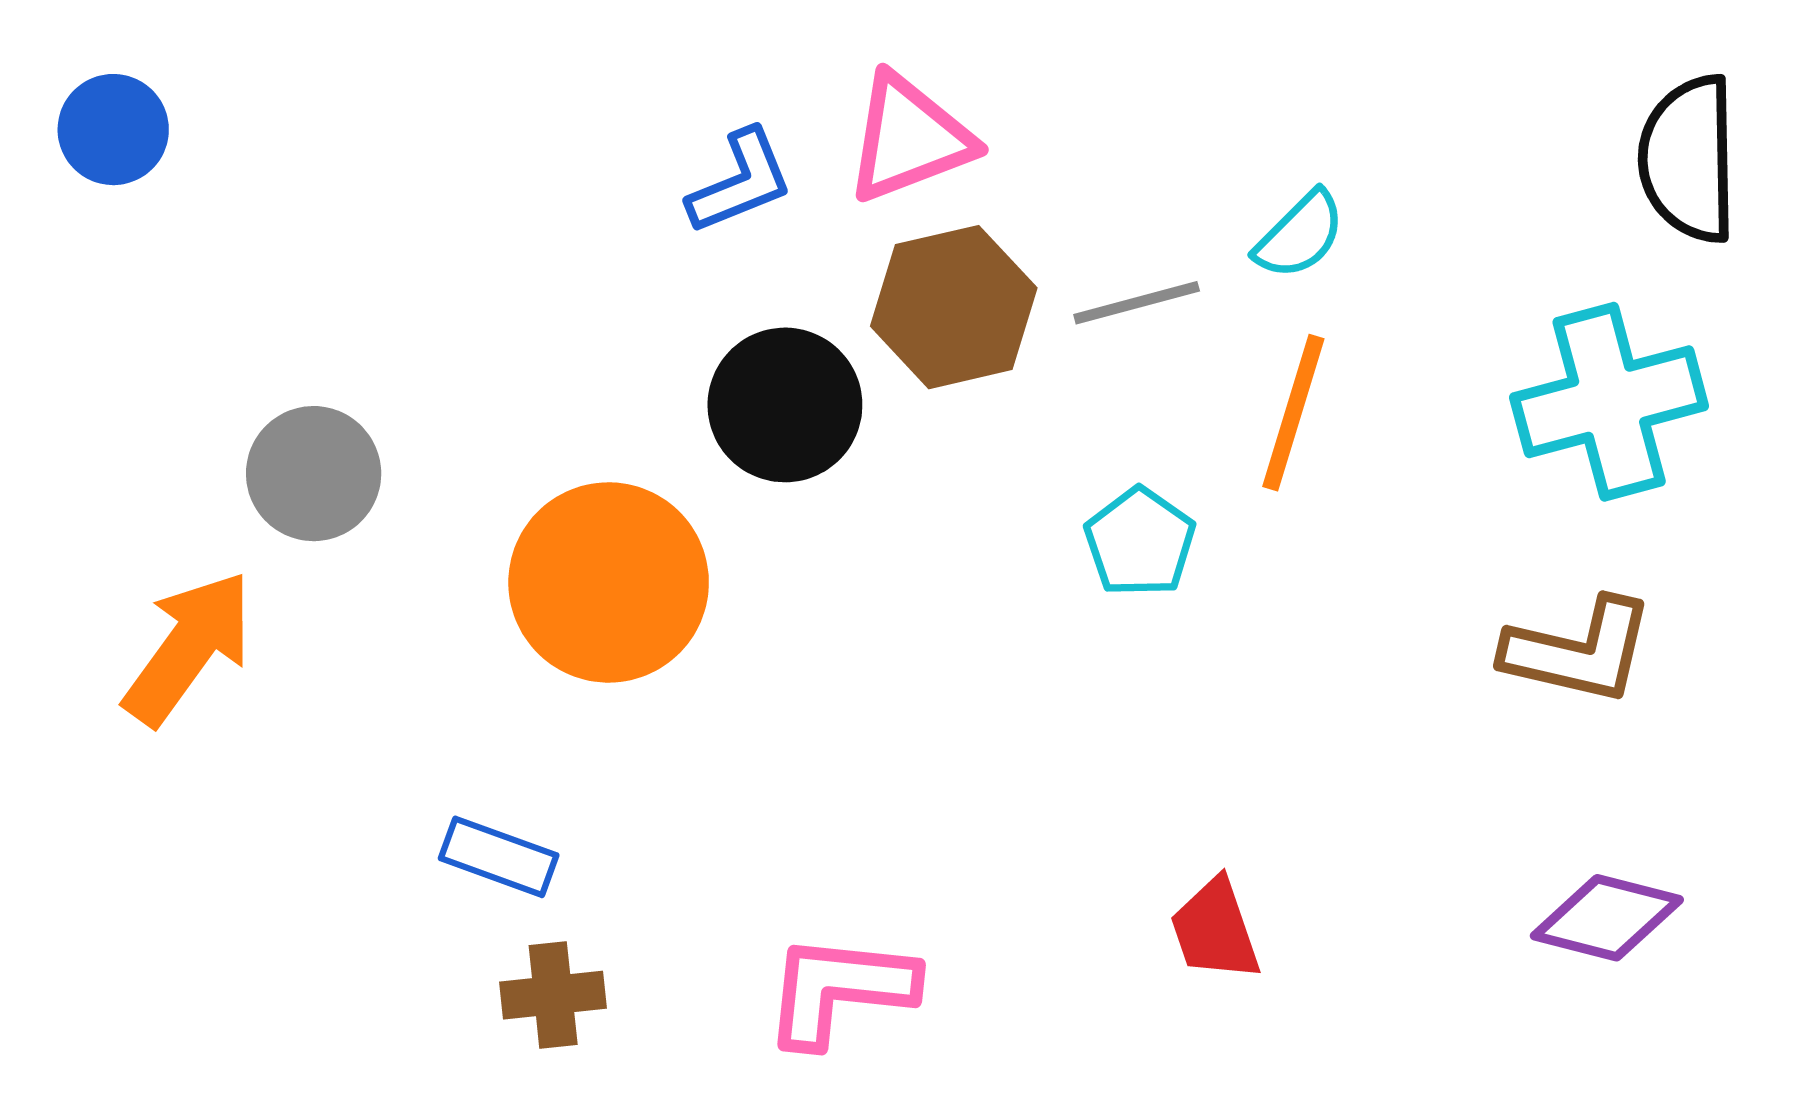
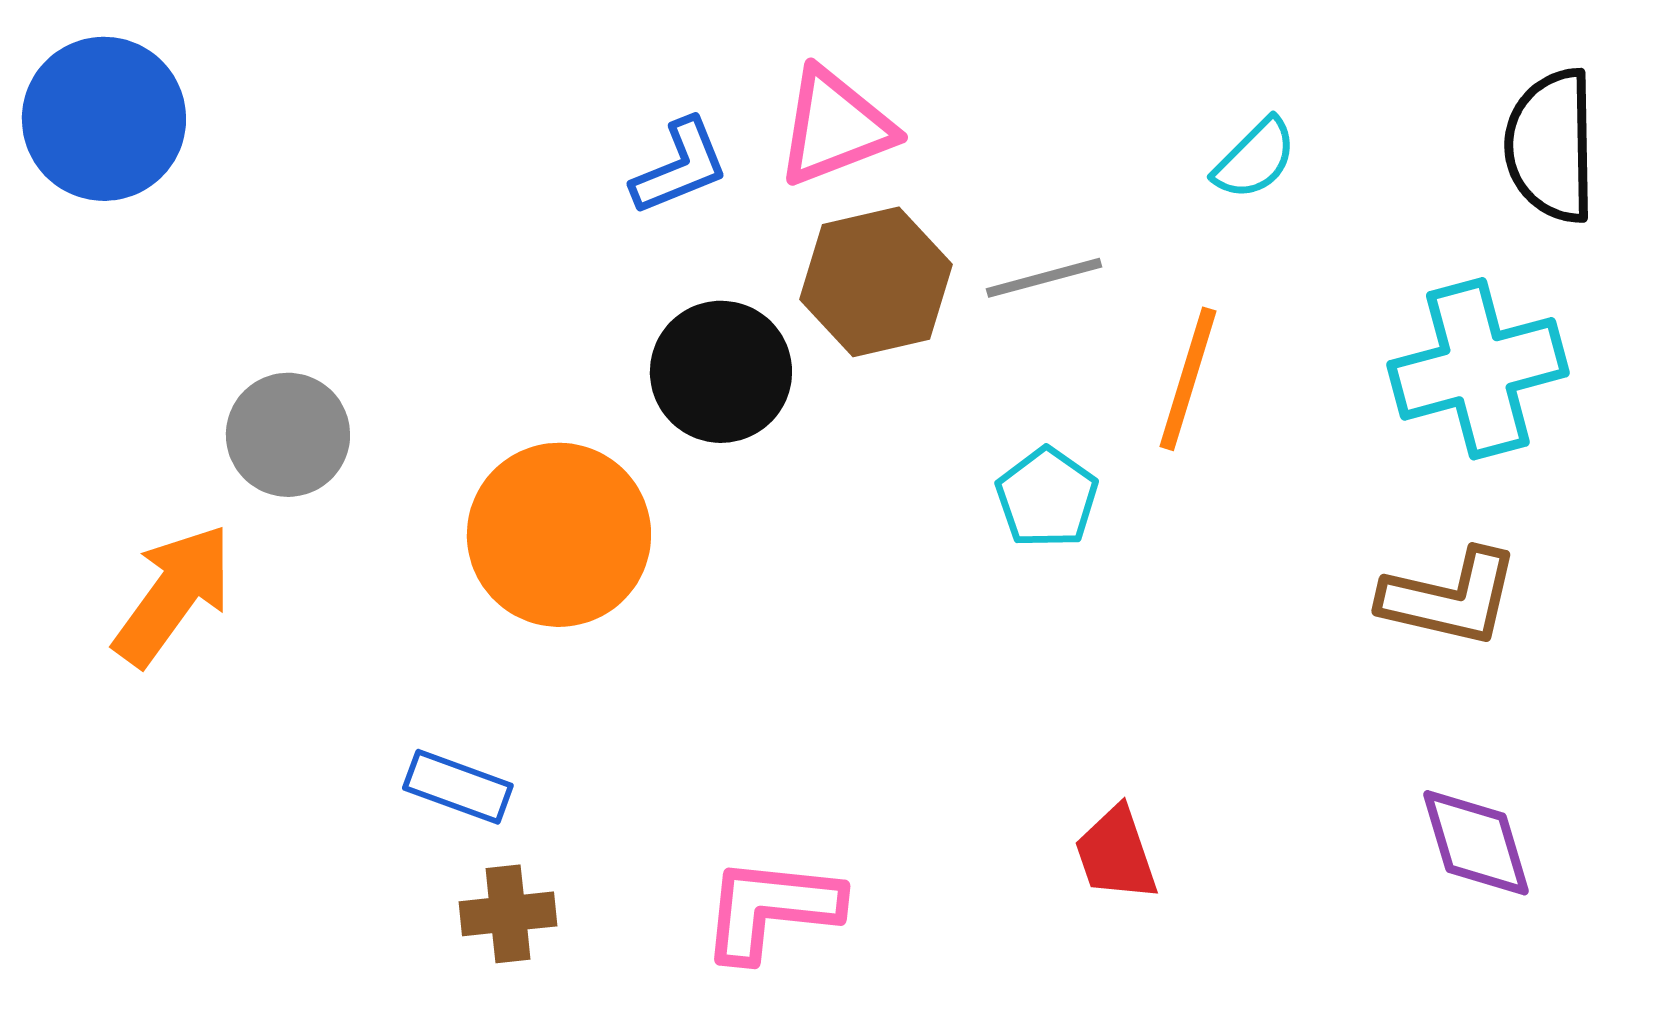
blue circle: (113, 130) -> (104, 119), size x1.6
cyan semicircle: (1300, 235) -> (1255, 159), moved
purple diamond: (1607, 918) -> (1476, 843), turned 59

